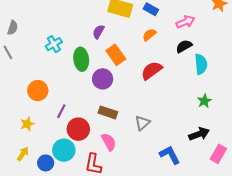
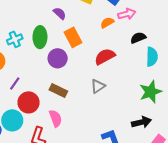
pink arrow: (185, 22) -> (127, 14), moved
purple semicircle: (98, 32) -> (60, 13), turned 96
cyan cross: (54, 44) -> (15, 39), moved
green star: (204, 101) -> (151, 92), size x1.6
gray triangle: (142, 123) -> (98, 86), moved

